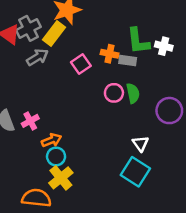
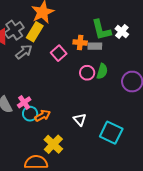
white cross: (164, 46) -> (122, 32), turned 32
green semicircle: (133, 93) -> (102, 71), turned 35
white triangle: (140, 144) -> (80, 120), moved
cyan circle: (56, 157) -> (30, 114), moved

